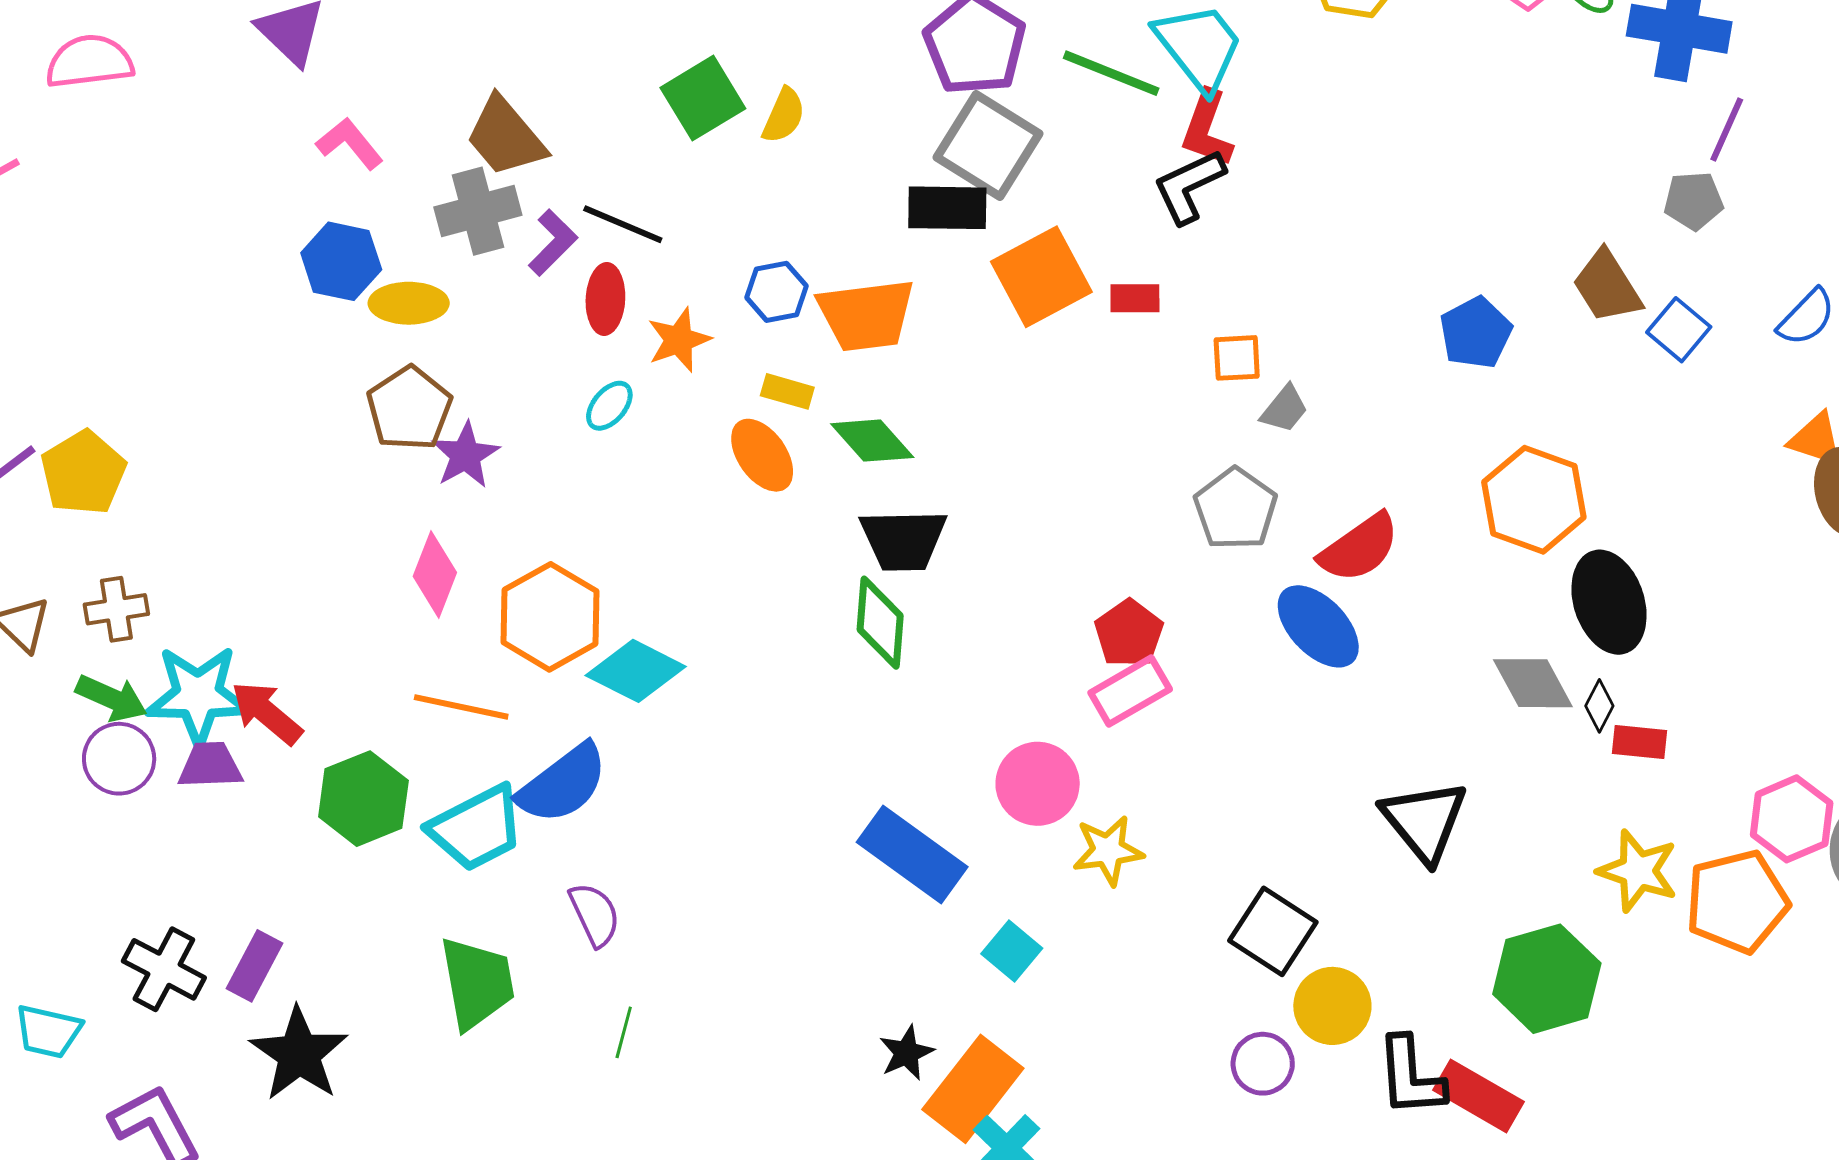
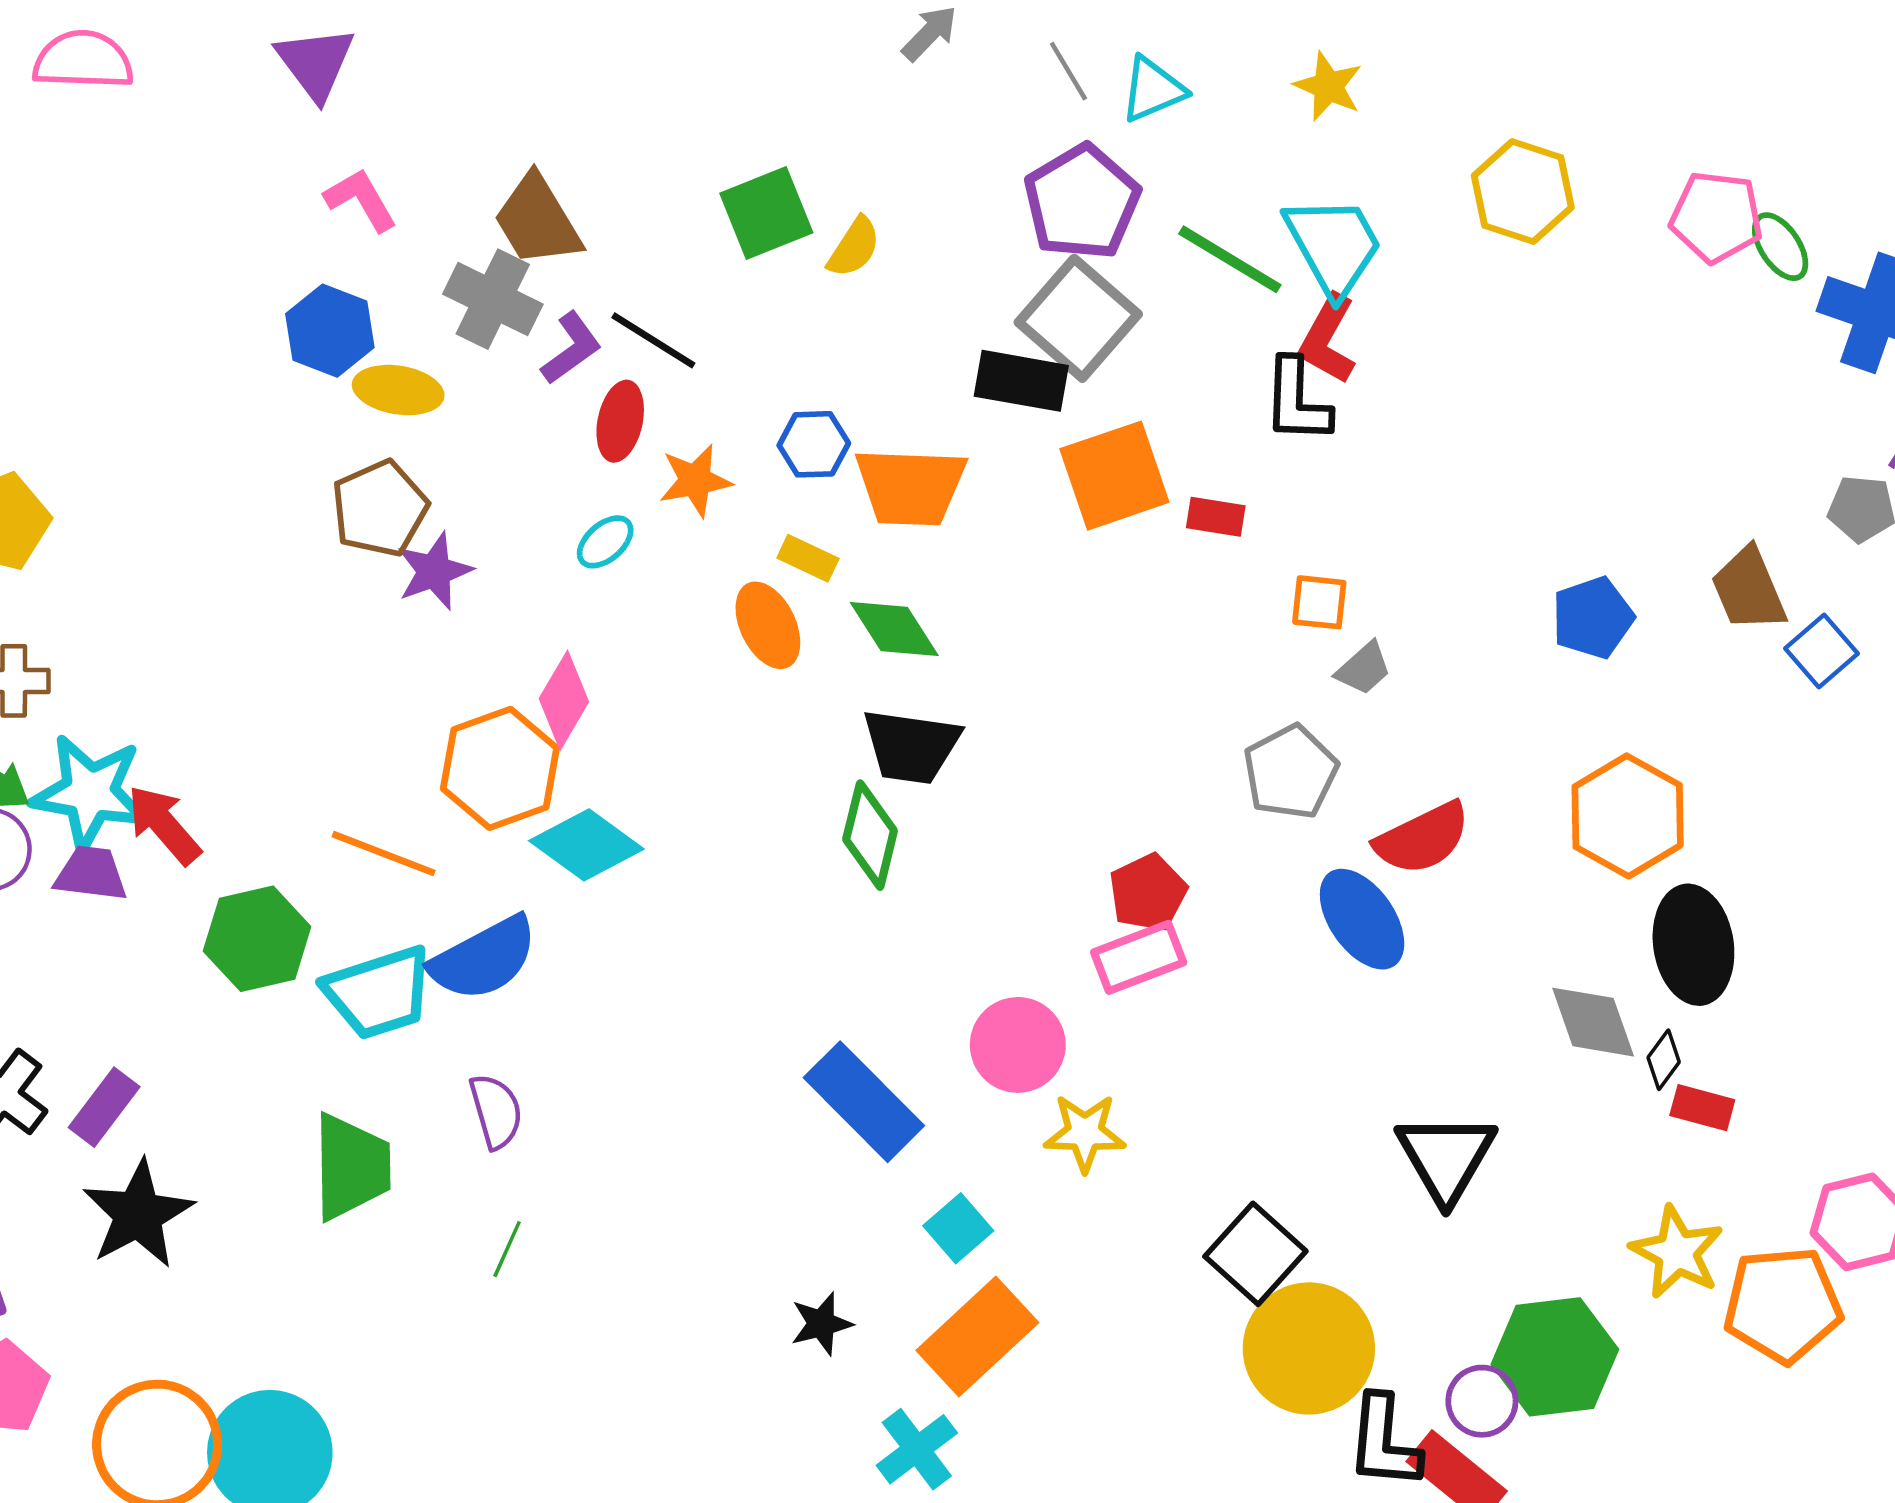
black L-shape: (1189, 186) -> (1297, 401), turned -72
gray cross: (478, 211) -> (493, 299), turned 32
pink diamond: (435, 574) -> (564, 700), moved
yellow circle: (1332, 1006) -> (1309, 1348), size x1.5
purple circle: (1263, 1064) -> (1482, 1401), moved
orange rectangle: (973, 1089) -> (977, 1336), moved

